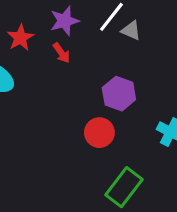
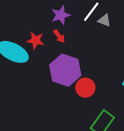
red star: (20, 38) -> (36, 40), moved, turned -30
purple hexagon: (119, 94) -> (65, 70), moved, size x1.4

